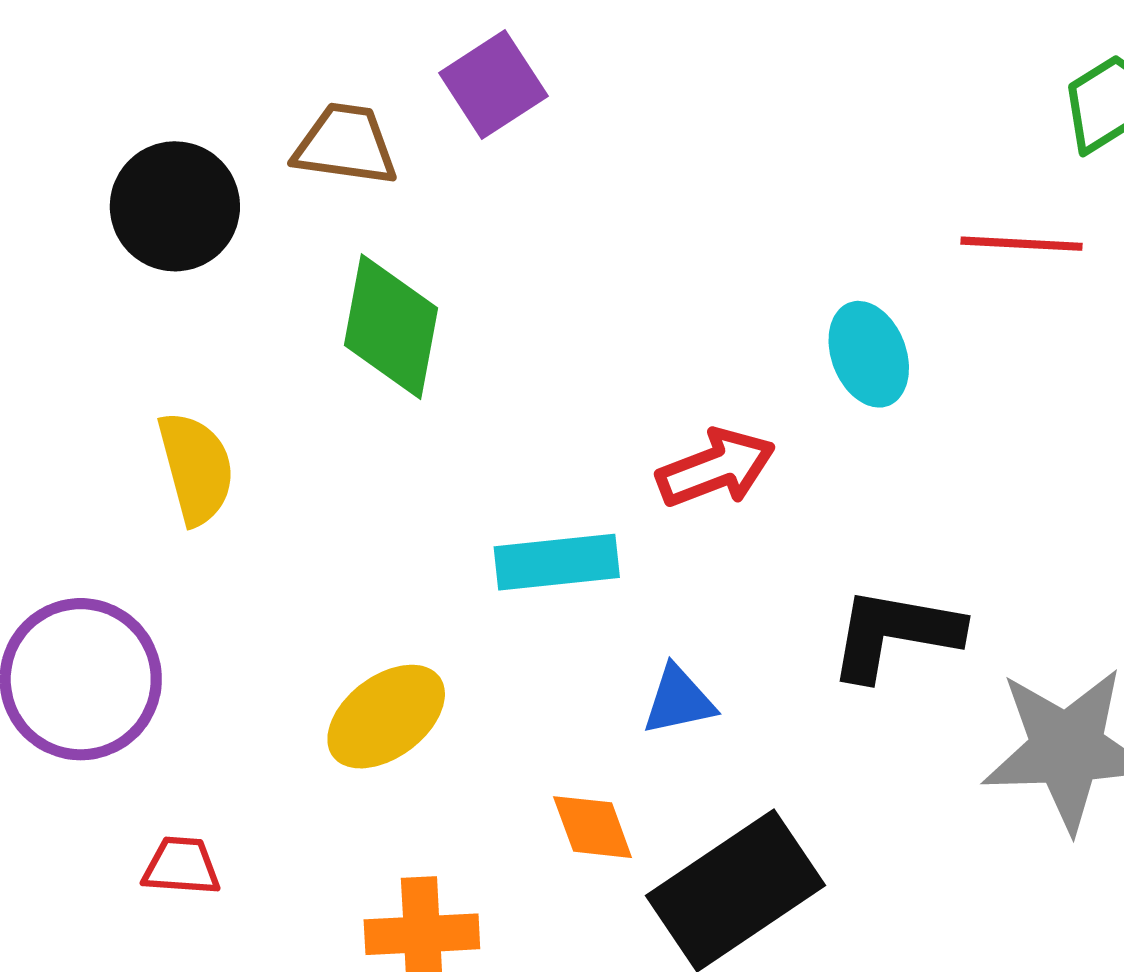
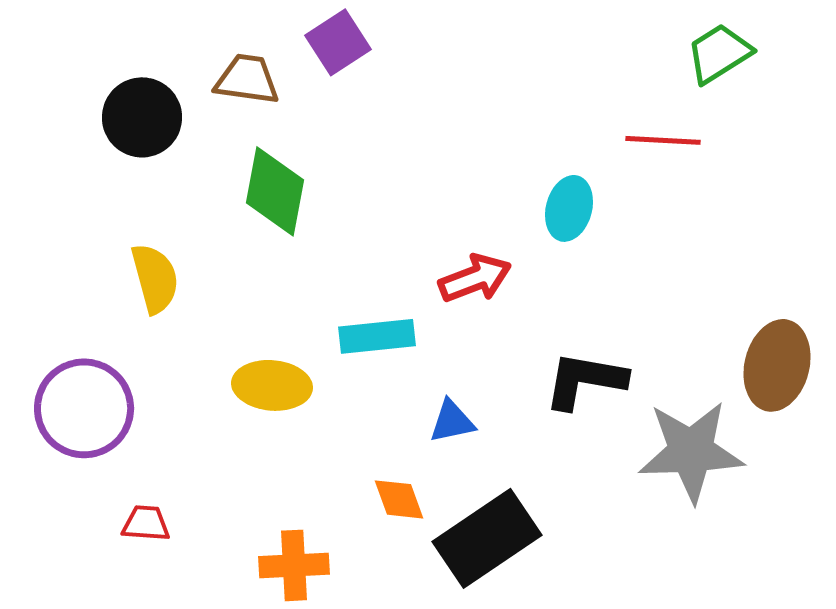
cyan ellipse: (869, 354) -> (569, 208), turned 36
yellow ellipse: (386, 717) -> (272, 385), moved, turned 42

